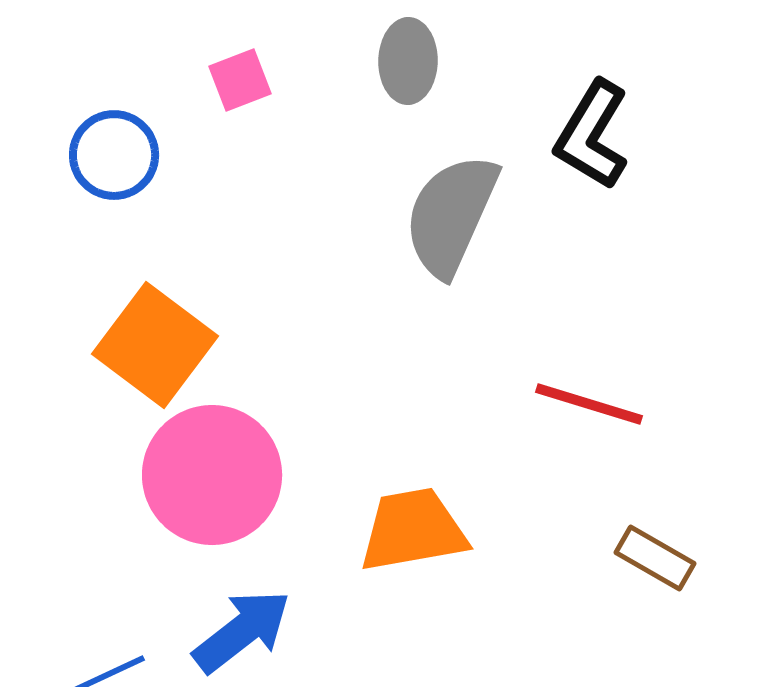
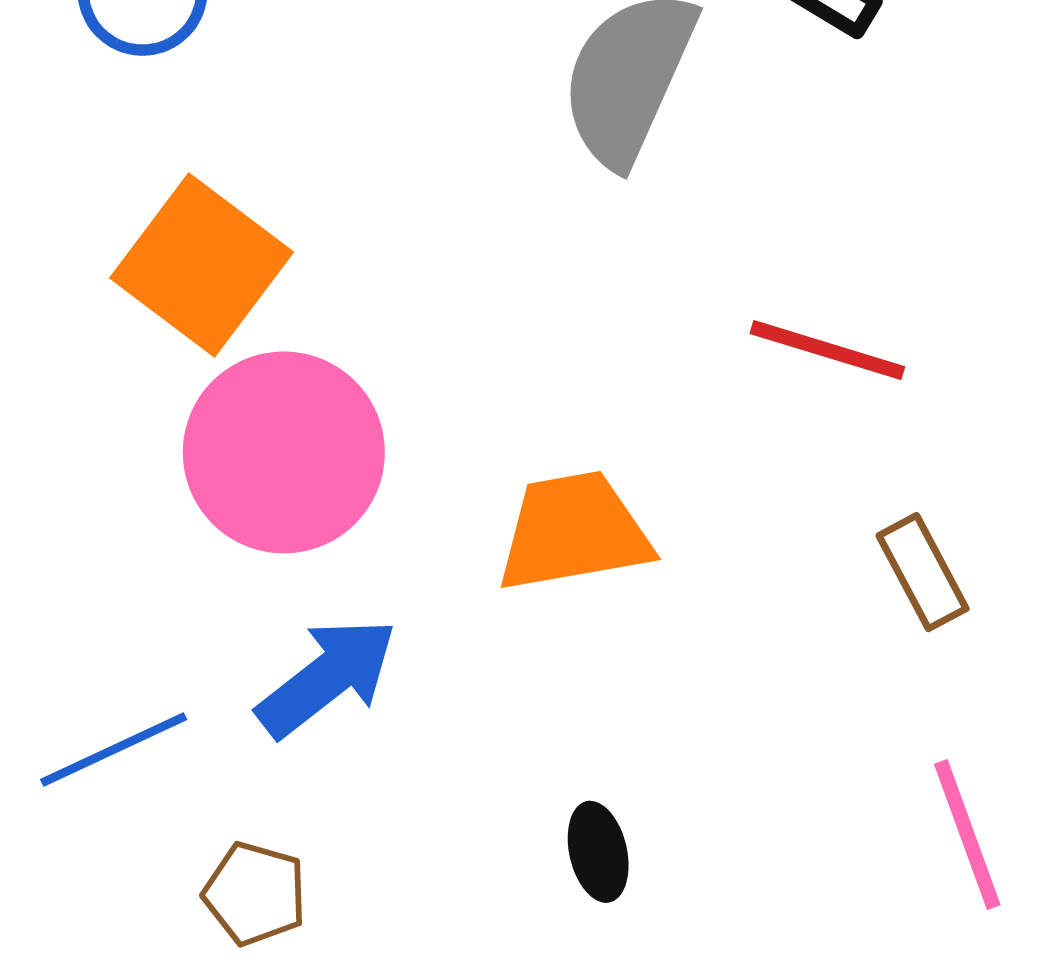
brown rectangle: (655, 558) -> (923, 572), turned 32

